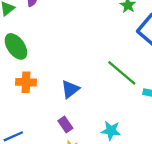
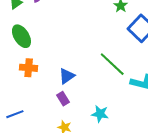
purple rectangle: (65, 125) -> (63, 99), moved

